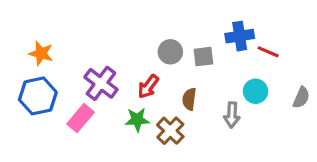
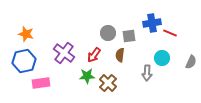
brown semicircle: (189, 99) -> (120, 55), moved
pink rectangle: (80, 118) -> (41, 83), moved, turned 42

